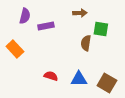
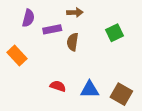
brown arrow: (80, 13) -> (75, 12), moved
green square: (101, 29) -> (115, 33), turned -35
brown semicircle: (86, 43) -> (73, 42), moved

